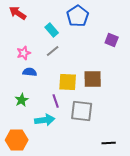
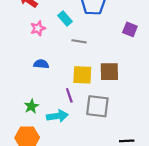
gray line: (53, 51) -> (79, 41), moved, turned 48
pink star: (24, 53) -> (38, 28), moved
green star: (22, 100) -> (31, 106), moved

